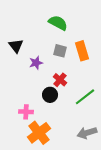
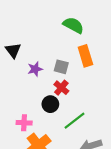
green semicircle: (58, 23) -> (73, 25), moved
gray square: (60, 51) -> (61, 67), moved
green line: (85, 97) -> (74, 121), moved

